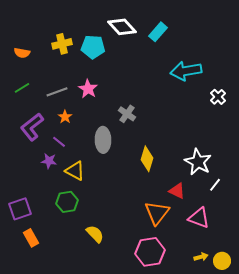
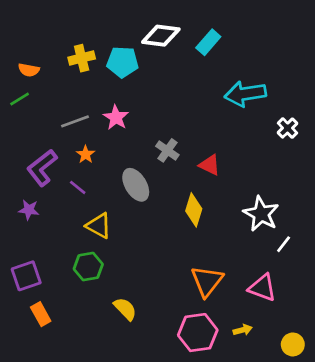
white diamond: (122, 27) -> (161, 36), turned -40
green line: (22, 88) -> (20, 99), moved
gray ellipse: (103, 140) -> (136, 185), turned -30
purple star: (49, 161) -> (29, 210), moved
red triangle: (177, 191) -> (210, 165), moved
yellow arrow: (201, 257) -> (243, 330), moved

